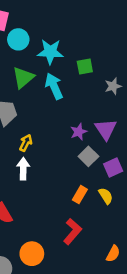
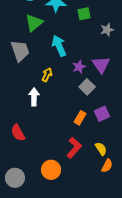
cyan arrow: (54, 86) -> (59, 46), moved
yellow arrow: (26, 143) -> (47, 75), moved
purple square: (113, 167) -> (102, 114), moved
yellow semicircle: (106, 196) -> (101, 149), moved
orange circle: (32, 254) -> (51, 170), moved

